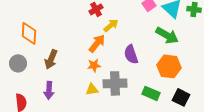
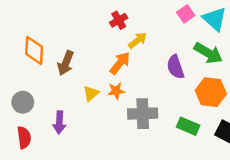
purple semicircle: (131, 54) -> (175, 67), moved
brown arrow: (51, 59) -> (66, 63), moved
gray circle: (18, 63) -> (23, 102), moved
yellow triangle: (92, 89) -> (91, 93), moved, turned -32

